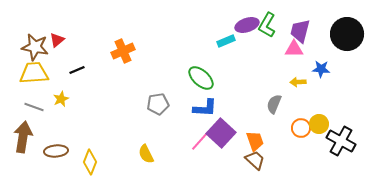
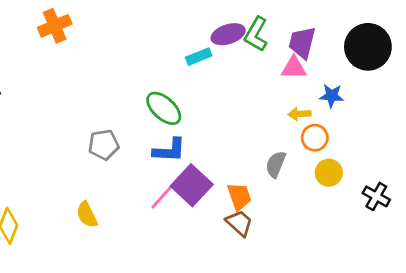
orange cross: (123, 51) -> (55, 26), moved
gray semicircle: (274, 104) -> (276, 164), moved
orange circle: (301, 128) -> (315, 138), moved
black cross: (341, 141) -> (376, 196), moved, size x0.7

